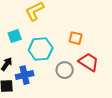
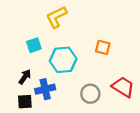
red trapezoid: (89, 62) -> (123, 87), moved
gray circle: (65, 70) -> (90, 94), moved

